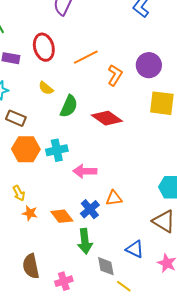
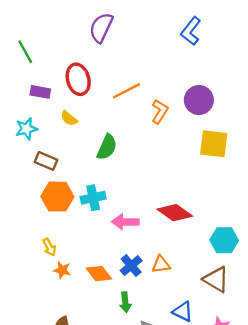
yellow semicircle: (46, 88) -> (69, 118), moved
red diamond: (107, 118) -> (175, 213), moved
orange triangle: (114, 198) -> (161, 264), moved
green arrow: (85, 241) -> (125, 302), size x0.7

